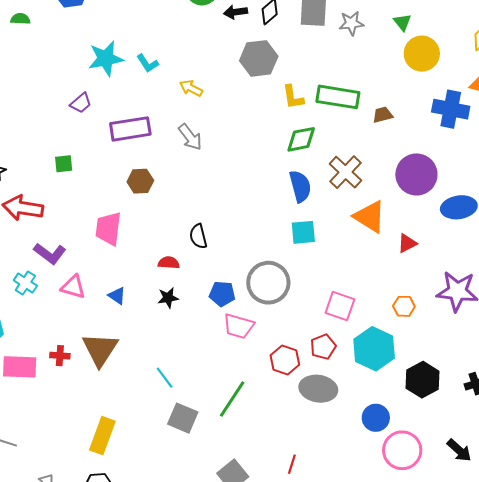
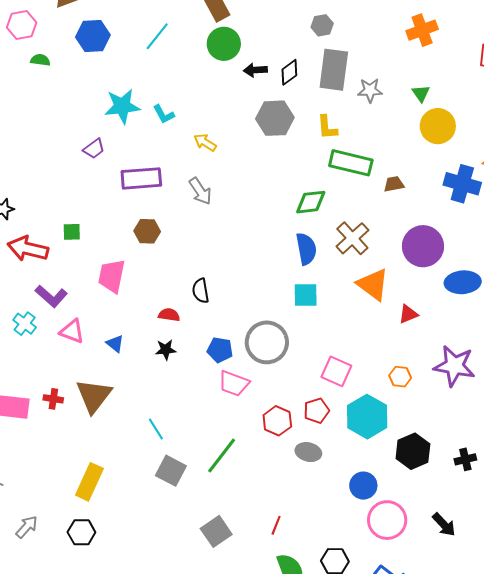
yellow L-shape: (293, 97) -> (327, 127), moved
green square: (64, 164) -> (72, 232), moved
gray ellipse: (318, 389) -> (308, 452), size x0.7

